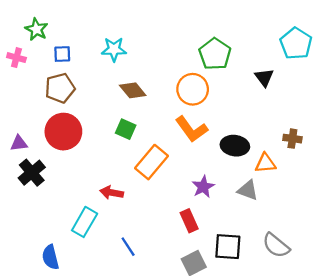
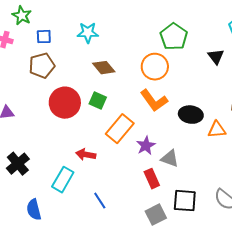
red circle: (63, 132) -> (65, 103), moved
black cross: (32, 173) -> (18, 164), moved
purple star: (203, 187) -> (146, 146), moved
gray triangle: (248, 190) -> (170, 159), moved

